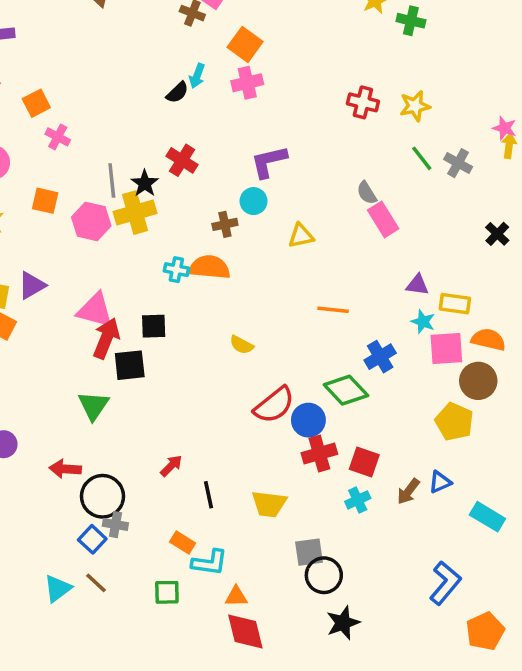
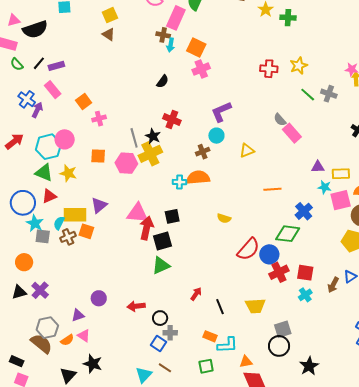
cyan arrow: (197, 76) -> (171, 45), moved
pink cross: (58, 137) -> (99, 119), turned -32
green diamond: (346, 390) -> (288, 234), turned -30
green triangle: (94, 406) -> (161, 265), moved, turned 42
black circle: (103, 496) -> (160, 318), size x0.6
black circle: (324, 575) -> (279, 346), moved

